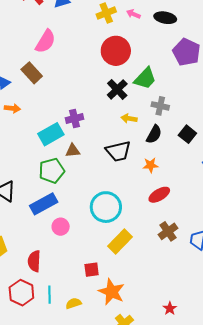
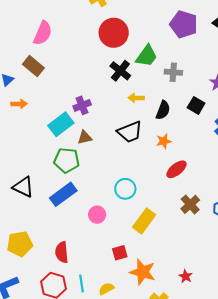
gray cross: (160, 106) -> (173, 72), moved
green pentagon: (52, 171) -> (67, 160), turned 30
cyan circle: (106, 207) -> (125, 189), size x0.7
pink circle: (61, 227) -> (97, 215), moved
red star: (170, 308) -> (186, 276), moved

